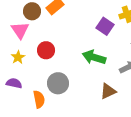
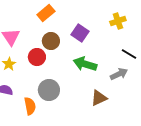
brown circle: (32, 11) -> (51, 41), moved
purple square: (105, 26) -> (80, 33), moved

